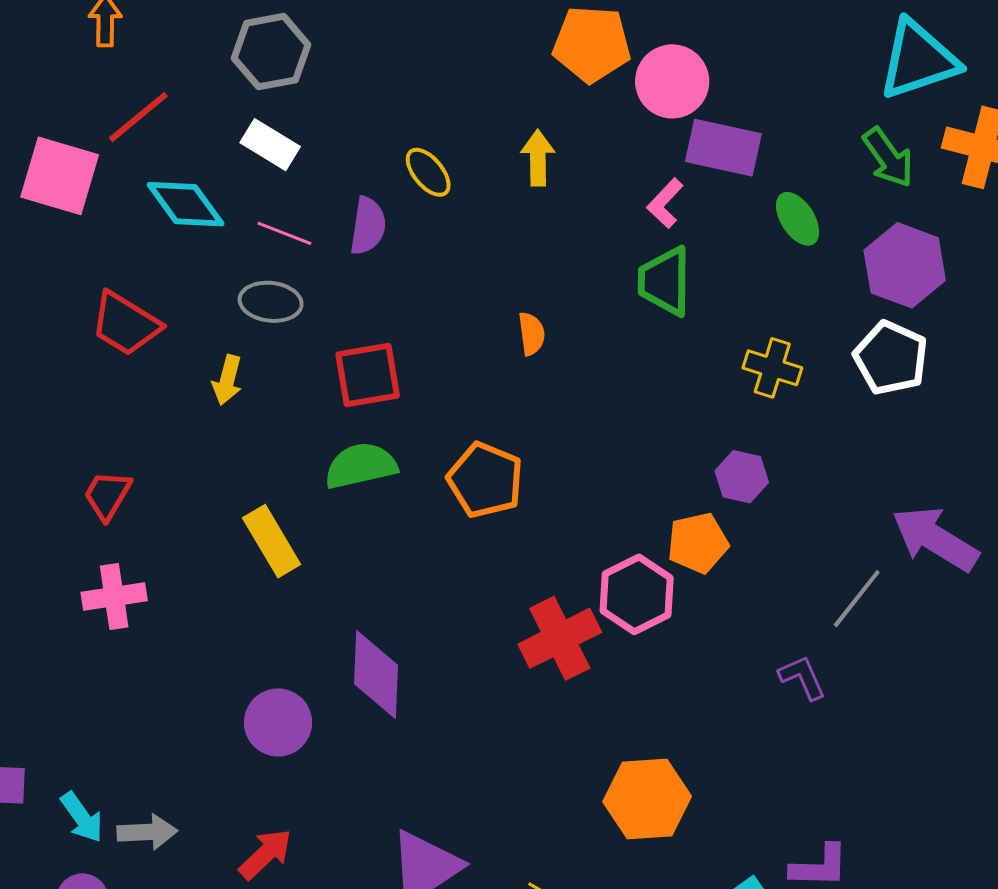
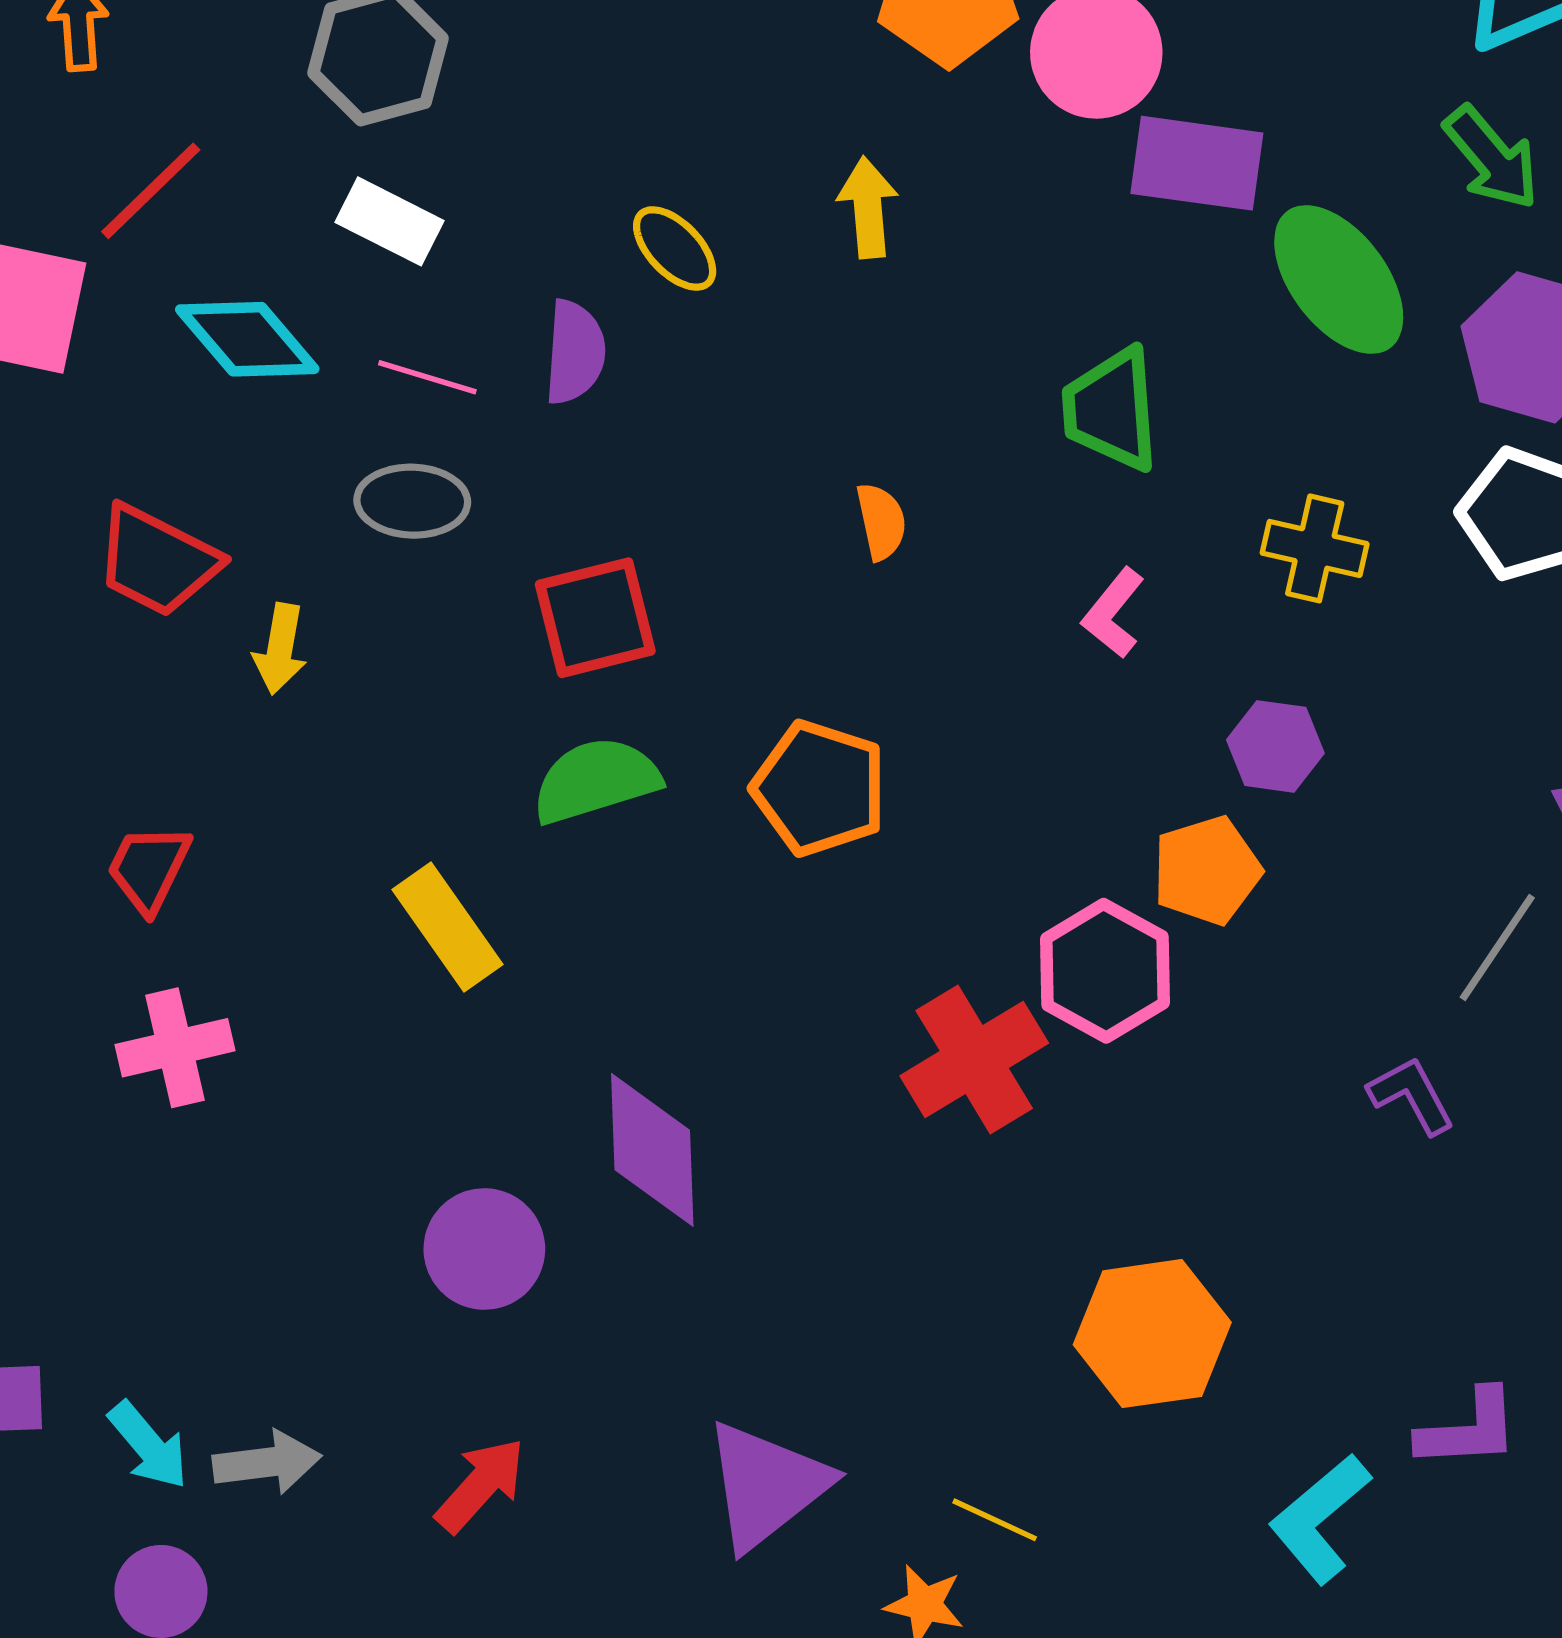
pink L-shape: (665, 203) -> (1113, 613), moved
green ellipse: (798, 219) -> (1339, 280), size x1.6
yellow arrow: (227, 380) -> (280, 649), moved

